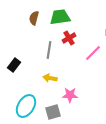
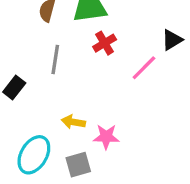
gray line: (49, 50) -> (55, 60), moved
yellow arrow: (50, 78) -> (73, 122), moved

